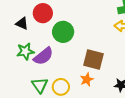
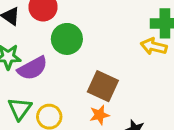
orange star: (87, 80) -> (99, 115), moved

